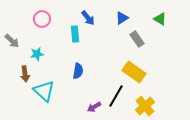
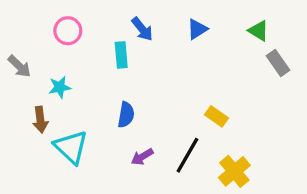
gray rectangle: (137, 39) -> (278, 63), moved
yellow rectangle: (134, 72) -> (217, 116), size x0.6
purple arrow: (94, 107) -> (142, 157), moved

